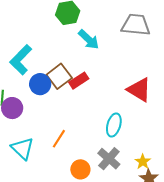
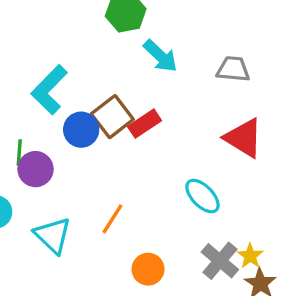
gray trapezoid: (136, 25) -> (233, 69), moved, size x0.7
cyan ellipse: (114, 125) -> (202, 196), turned -60
gray cross: (109, 159) -> (220, 261), moved

